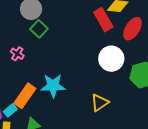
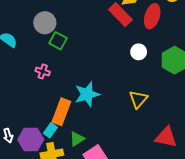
white circle: (111, 59) -> (139, 52), size x0.6

